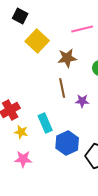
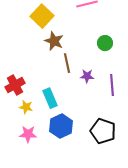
brown star: (67, 58) -> (54, 41), moved, turned 30
blue hexagon: (67, 143) -> (61, 126), moved

